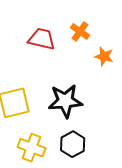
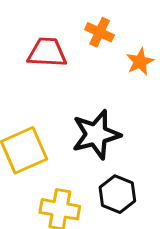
orange star: (104, 56) -> (140, 62), turned -30

